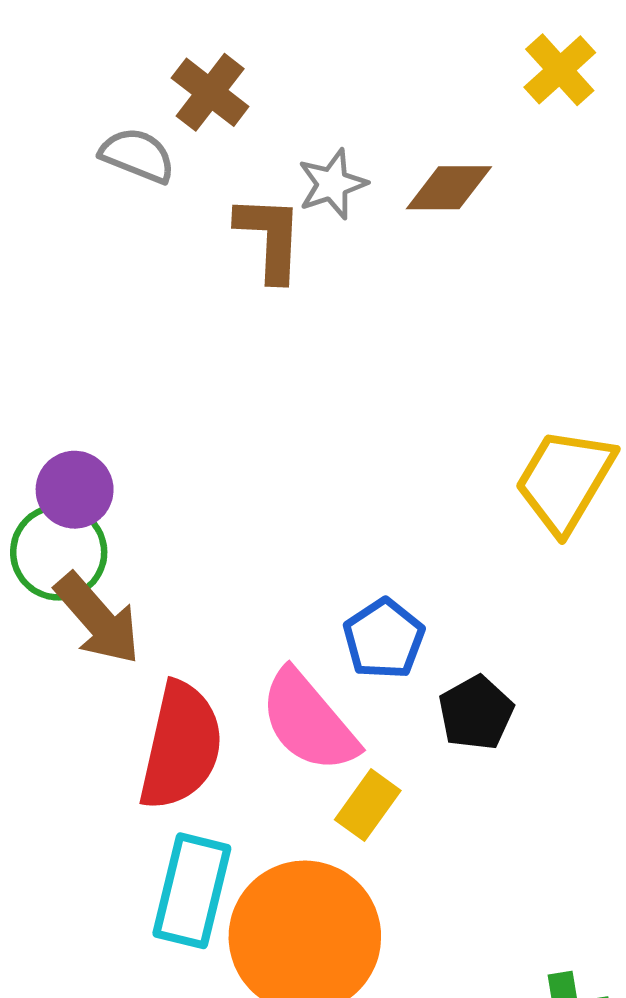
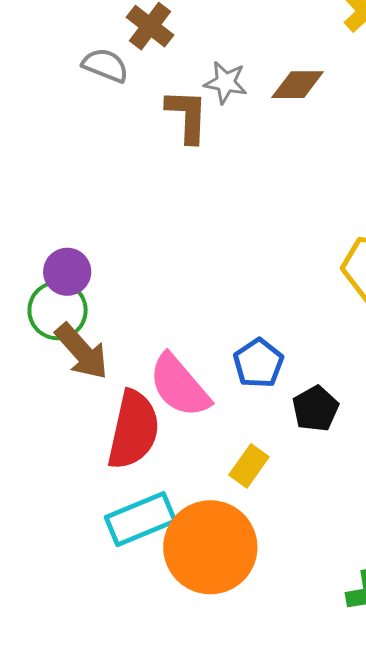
gray star: (332, 184) -> (226, 82), turned 30
pink semicircle: (309, 721) -> (179, 386), moved
cyan rectangle: (192, 891) -> (140, 519), turned 54

